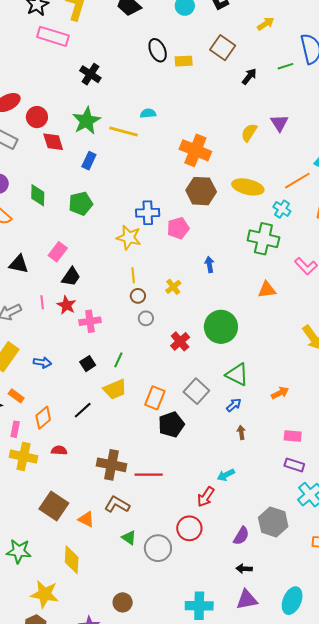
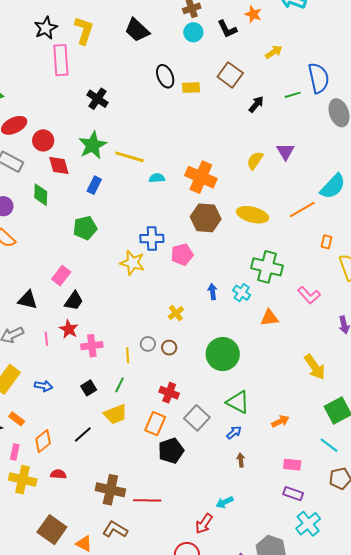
pink rectangle: (53, 36) -> (61, 60), turned 68
cyan semicircle: (148, 113) -> (157, 178), moved
green diamond: (38, 195) -> (41, 195), moved
cyan cross: (282, 209) -> (242, 293), moved
black triangle: (19, 264) -> (28, 300), moved
yellow line: (133, 275) -> (128, 355), moved
brown circle: (138, 296) -> (169, 348), moved
pink line: (42, 302) -> (46, 339), moved
red cross: (180, 341) -> (169, 393), moved, turned -30

